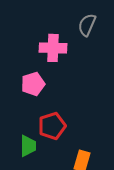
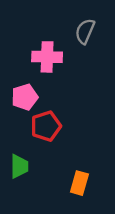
red pentagon: (52, 126) -> (46, 126), moved

